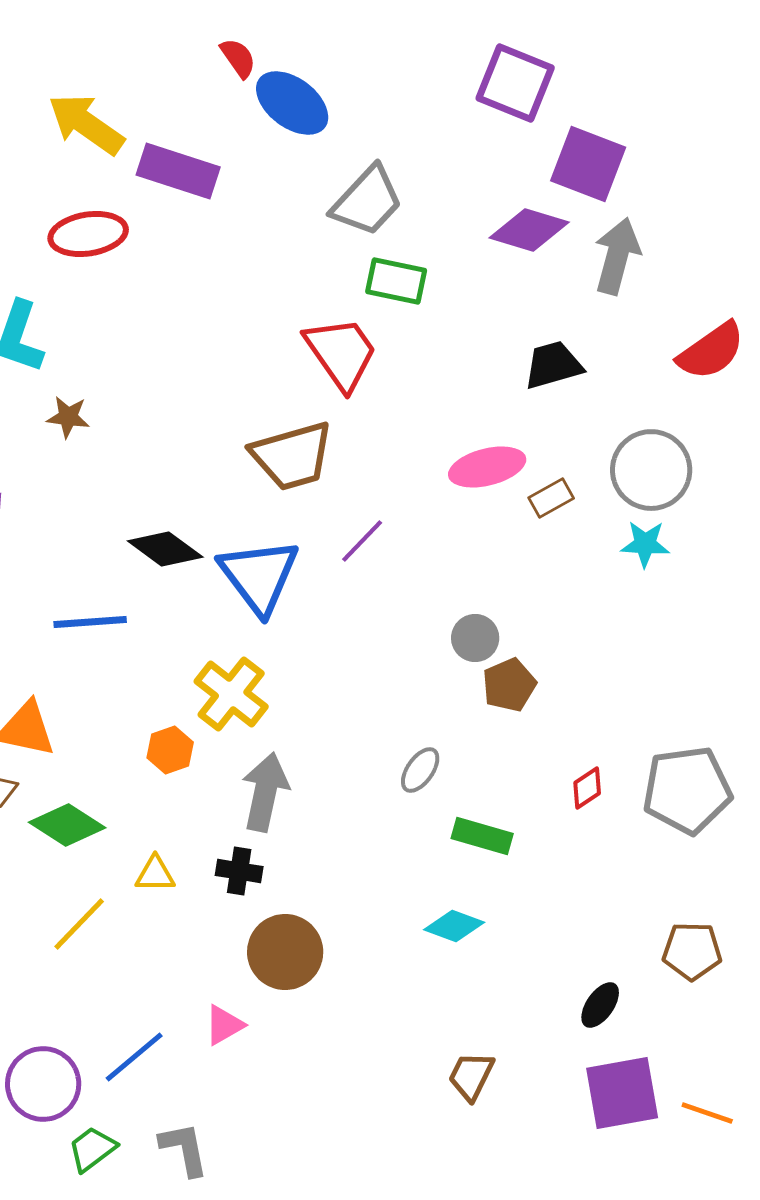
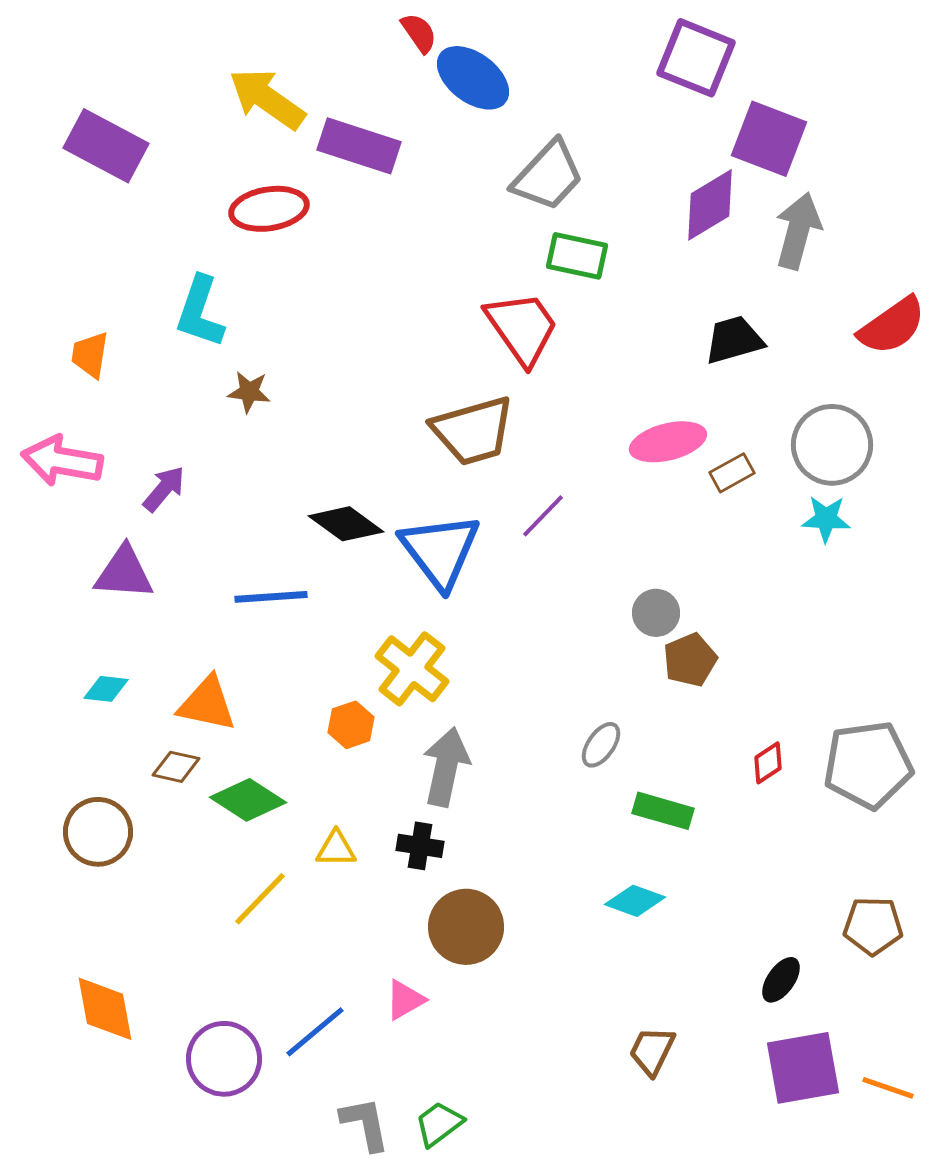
purple diamond: (529, 230) -> (710, 205), turned -48
green trapezoid: (92, 1149) -> (439, 1124), moved

